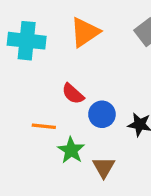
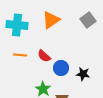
orange line: (44, 126) -> (20, 55), moved

